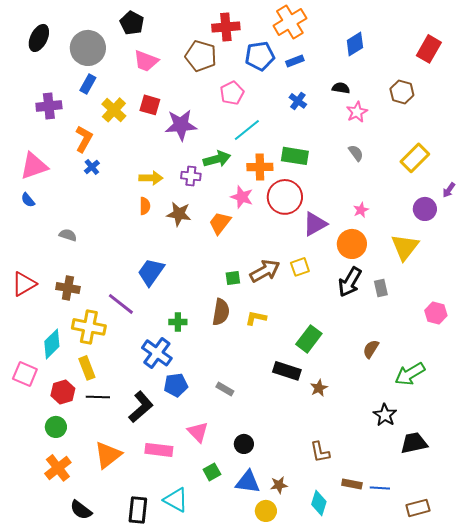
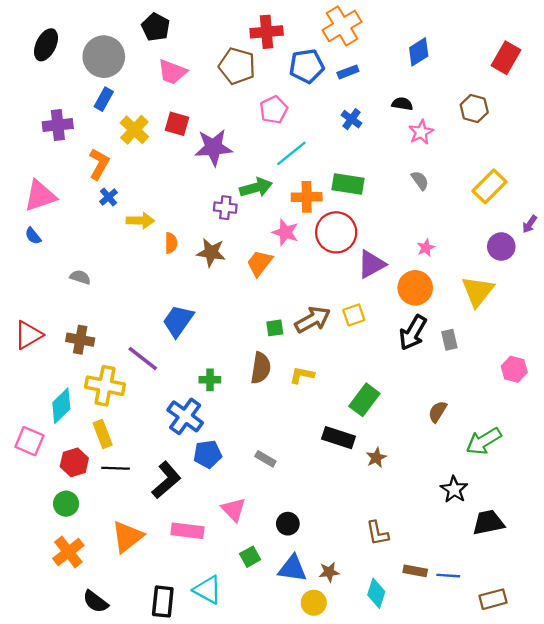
yellow arrow: (151, 178) -> (140, 221), moved

